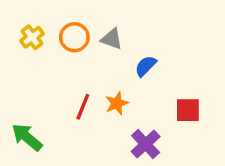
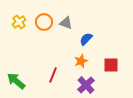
orange star: (117, 103) -> (81, 61), moved
red line: (83, 107) -> (53, 75), moved

